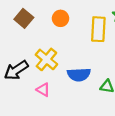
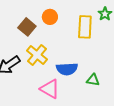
brown square: (24, 18) -> (27, 27), moved
pink triangle: (43, 90) -> (50, 89), moved, size x1.5

